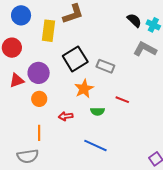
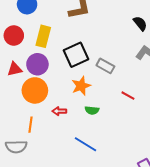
yellow rectangle: (48, 31) -> (43, 36), moved
orange circle: (39, 99) -> (35, 90), size x1.6
red line: (122, 100) -> (128, 96), moved

